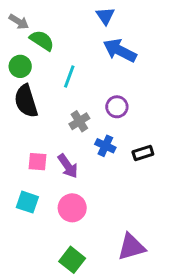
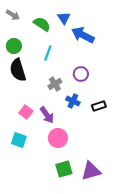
blue triangle: (105, 16) -> (64, 18), moved
green semicircle: (42, 40) -> (42, 24), moved
pink square: (38, 162) -> (26, 112), turned 32
pink circle: (72, 208) -> (58, 138), moved
green square: (72, 260) -> (64, 169), moved, turned 36

